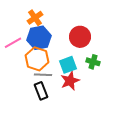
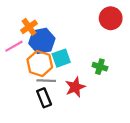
orange cross: (35, 18) -> (29, 27), moved
red circle: (80, 37) -> (111, 18), moved
cyan square: (68, 65) -> (61, 58), moved

